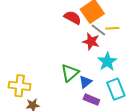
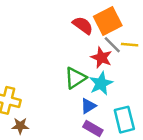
cyan star: (107, 62) -> (101, 83), moved
green triangle: (70, 73) -> (75, 78), moved

